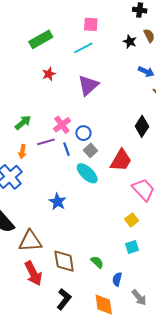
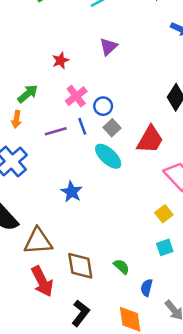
red star: (49, 74) -> (60, 60), moved
purple triangle: (88, 85) -> (109, 47), size x0.7
purple line: (46, 142) -> (56, 131), moved
orange arrow: (22, 152) -> (16, 119), moved

